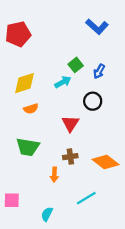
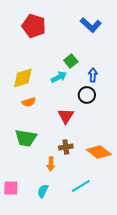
red pentagon: (18, 34) -> (34, 26), moved, turned 30
blue arrow: (99, 71) -> (93, 75), moved, turned 152
cyan semicircle: (47, 214) -> (43, 191), moved

